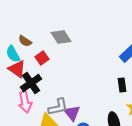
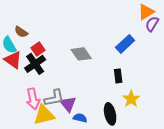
gray diamond: (61, 37) -> (81, 54), moved
black cross: (31, 83) -> (35, 64), moved
pink arrow: (25, 102) -> (33, 99), moved

